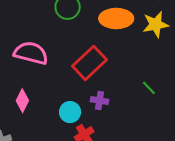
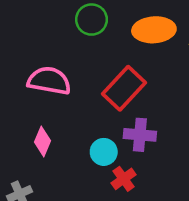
purple cross: (99, 100) -> (140, 135), size x1.4

